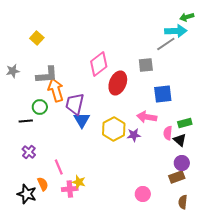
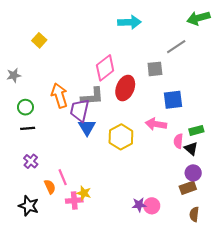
green arrow: (187, 17) -> (198, 18), size x1.5
cyan arrow: (176, 31) -> (129, 22), moved
gray L-shape: (47, 75) -> (92, 97), moved
green circle: (40, 107) -> (25, 107), moved
purple star: (134, 135) -> (139, 205), moved
orange semicircle: (43, 184) -> (50, 187), moved

